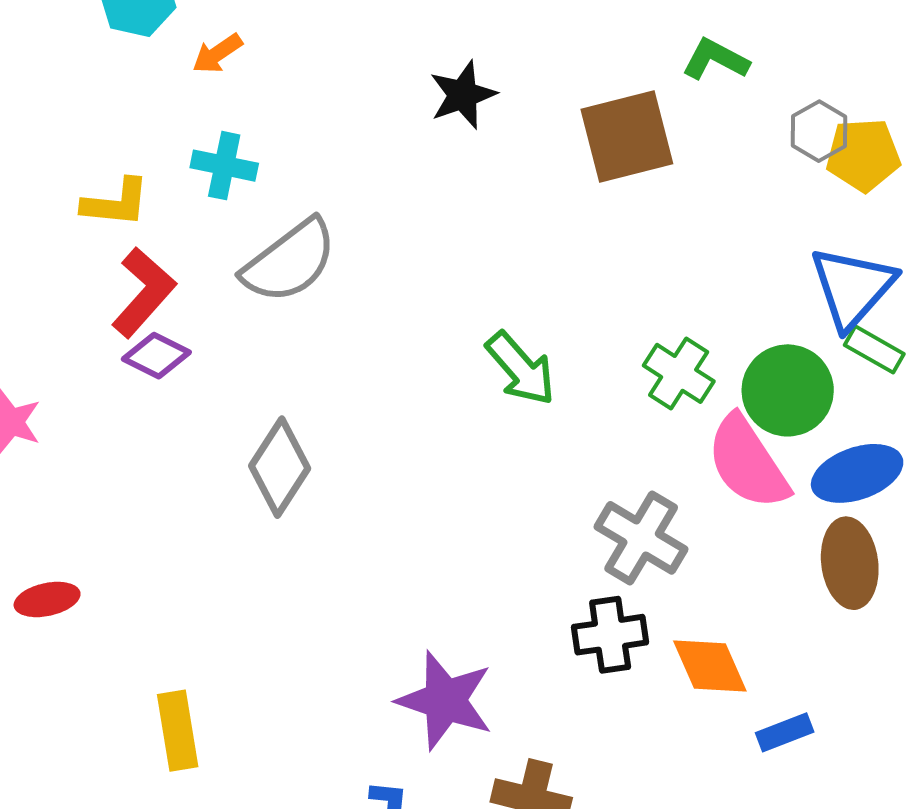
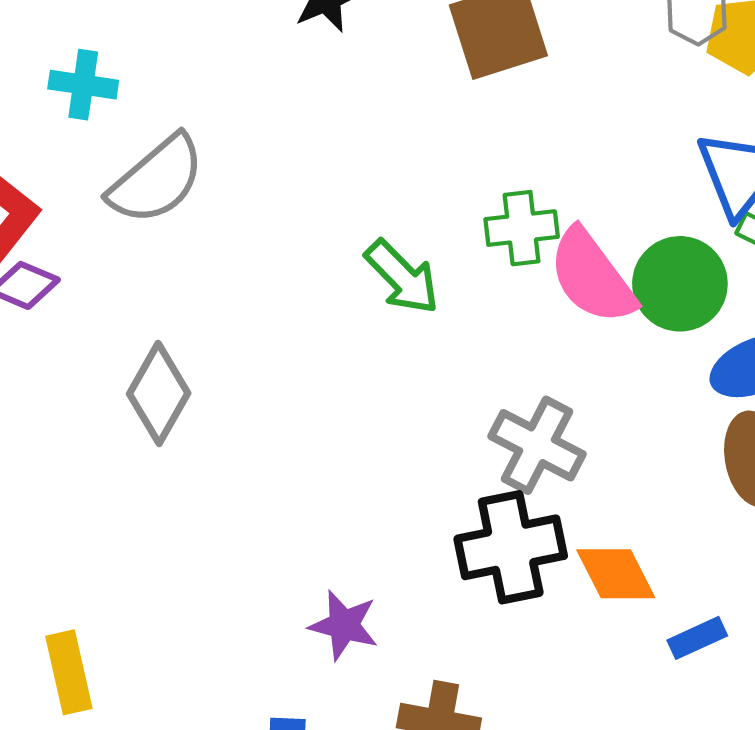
green cross: (679, 373) -> (522, 228), moved, turned -36
pink semicircle: (748, 462) -> (592, 276), moved
black cross: (610, 635) -> (511, 547), size x1.4
purple star: (445, 700) -> (344, 625), size x0.7

